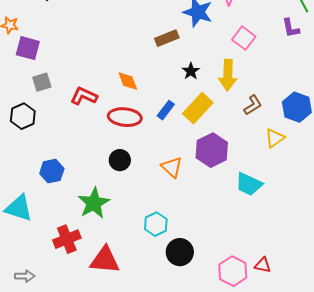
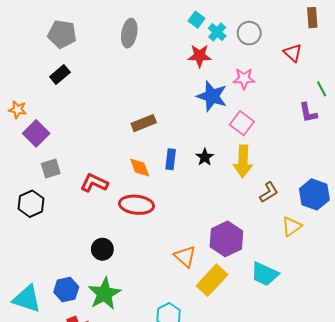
brown rectangle: (167, 38) -> (144, 123), moved
pink square: (244, 38) -> (242, 123), moved
purple square: (28, 48) -> (36, 133), turned 30
yellow rectangle: (198, 108) -> (212, 280), moved
blue rectangle: (166, 110) -> (171, 159), moved, turned -30
black circle: (120, 160) -> (102, 249), moved
blue hexagon: (52, 171) -> (66, 290), moved

